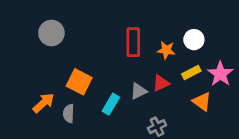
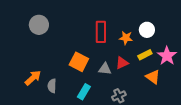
orange square: (79, 82) -> (79, 62), moved
gray triangle: (139, 91) -> (105, 69), turned 32
cyan rectangle: (111, 104) -> (84, 92), moved

